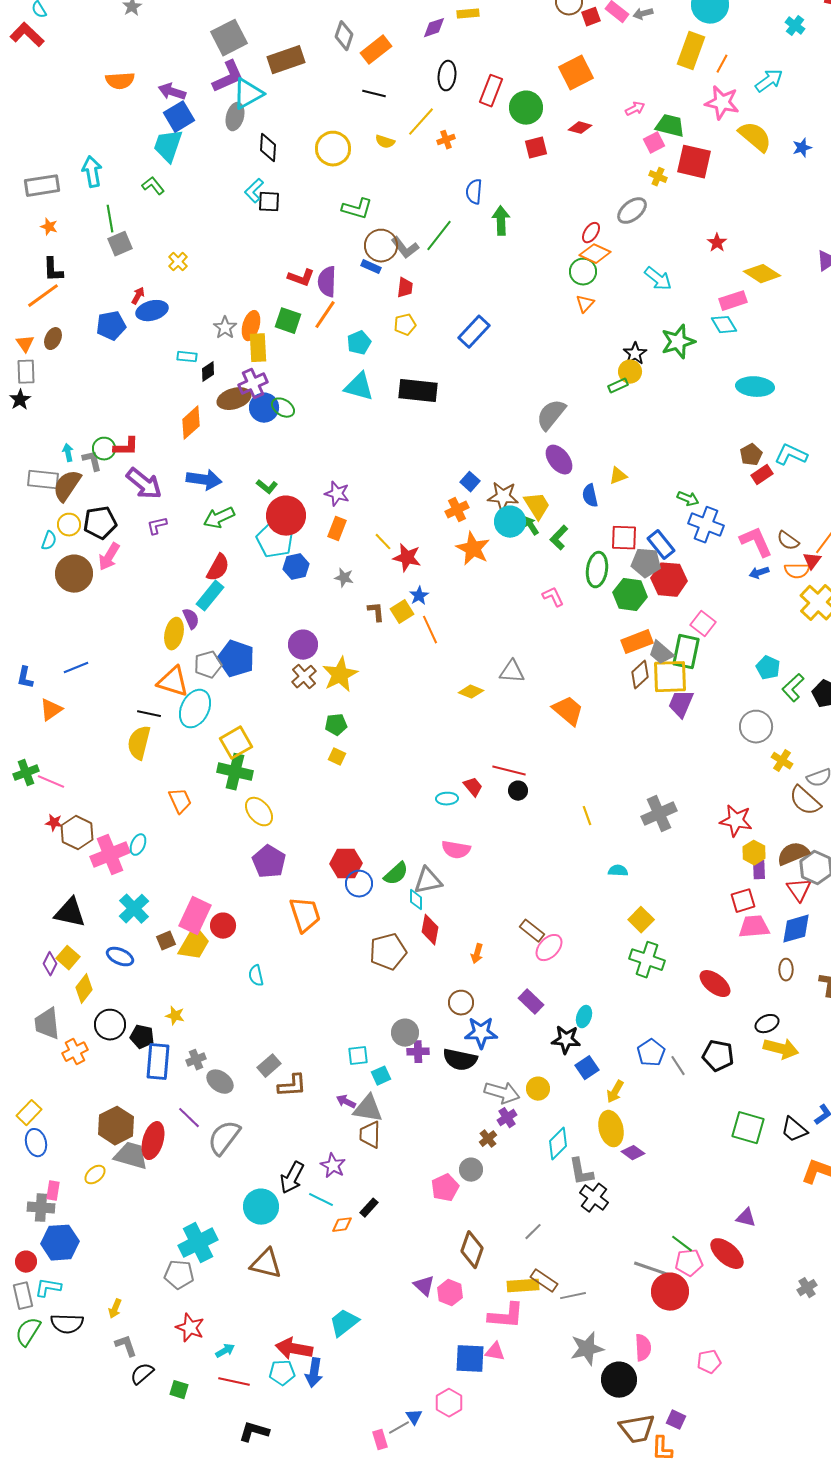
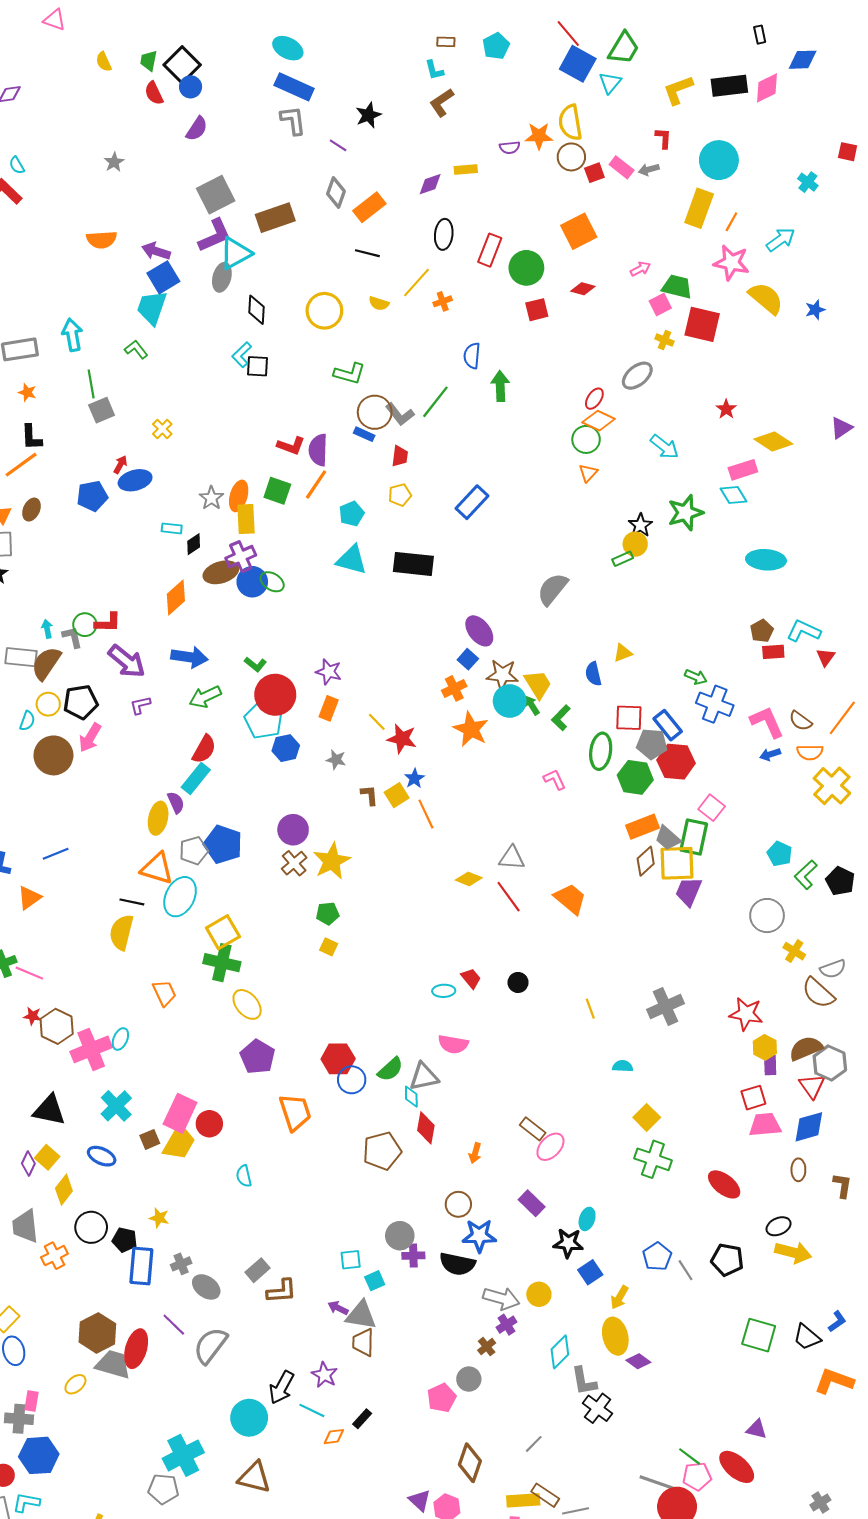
purple ellipse: (559, 460) -> (479, 631), moved
red rectangle: (762, 475) -> (773, 652), turned 30
red triangle: (812, 561) -> (826, 657), moved
red line: (509, 771) -> (509, 897), moved, turned 40

